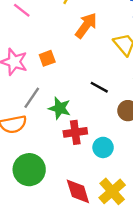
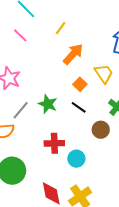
orange square: (47, 58) -> (80, 84), moved, turned -32
green star: (60, 108) -> (48, 104), moved

